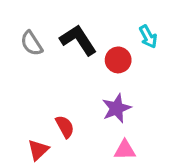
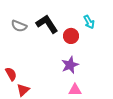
gray semicircle: (32, 43) -> (19, 26), turned -35
red semicircle: (65, 127) -> (11, 74), moved

